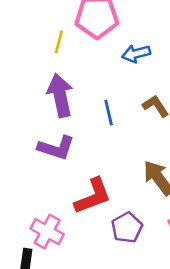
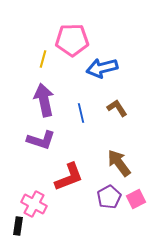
blue arrow: (136, 54) -> (102, 68), size x1.4
purple pentagon: (127, 228) -> (109, 197), moved

